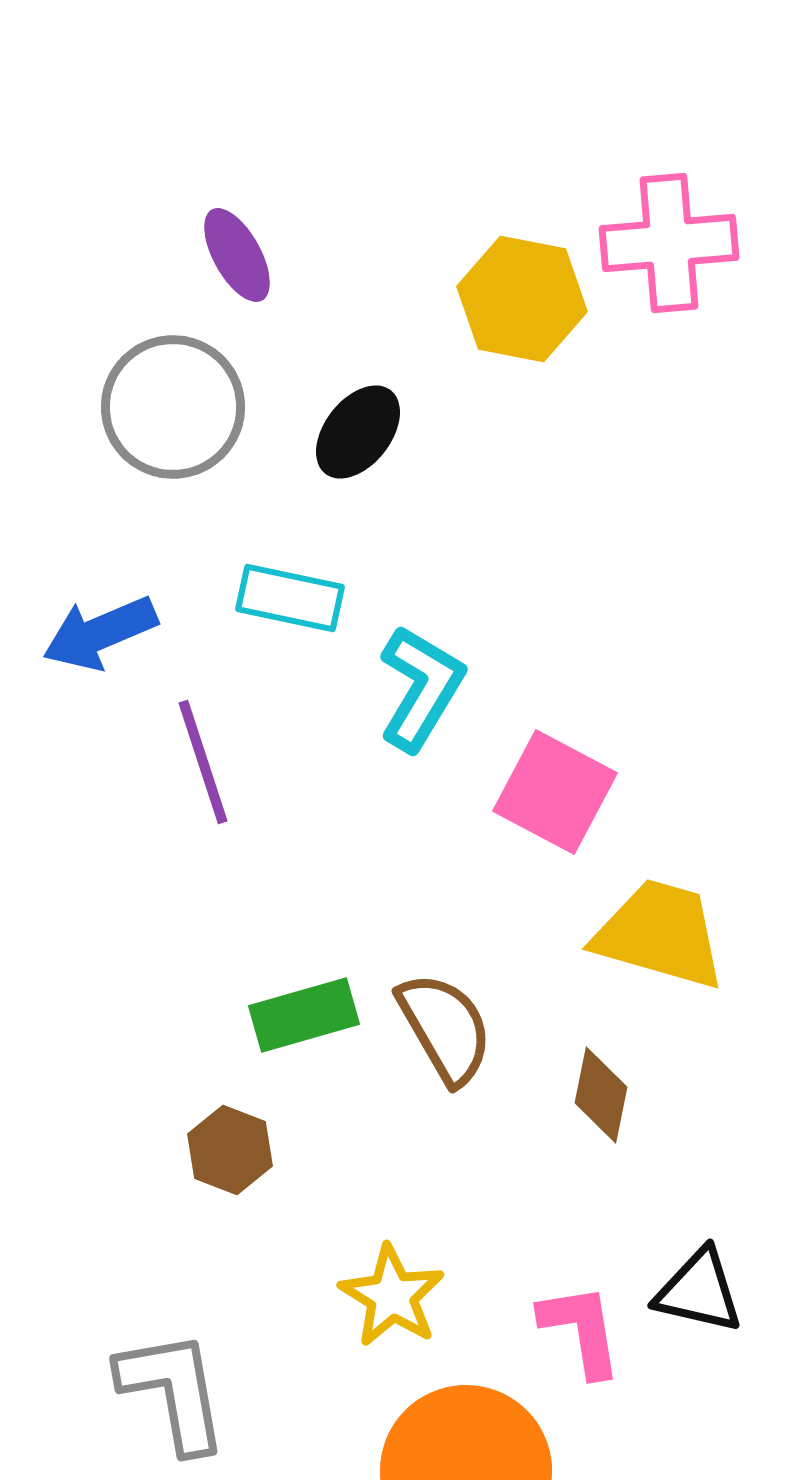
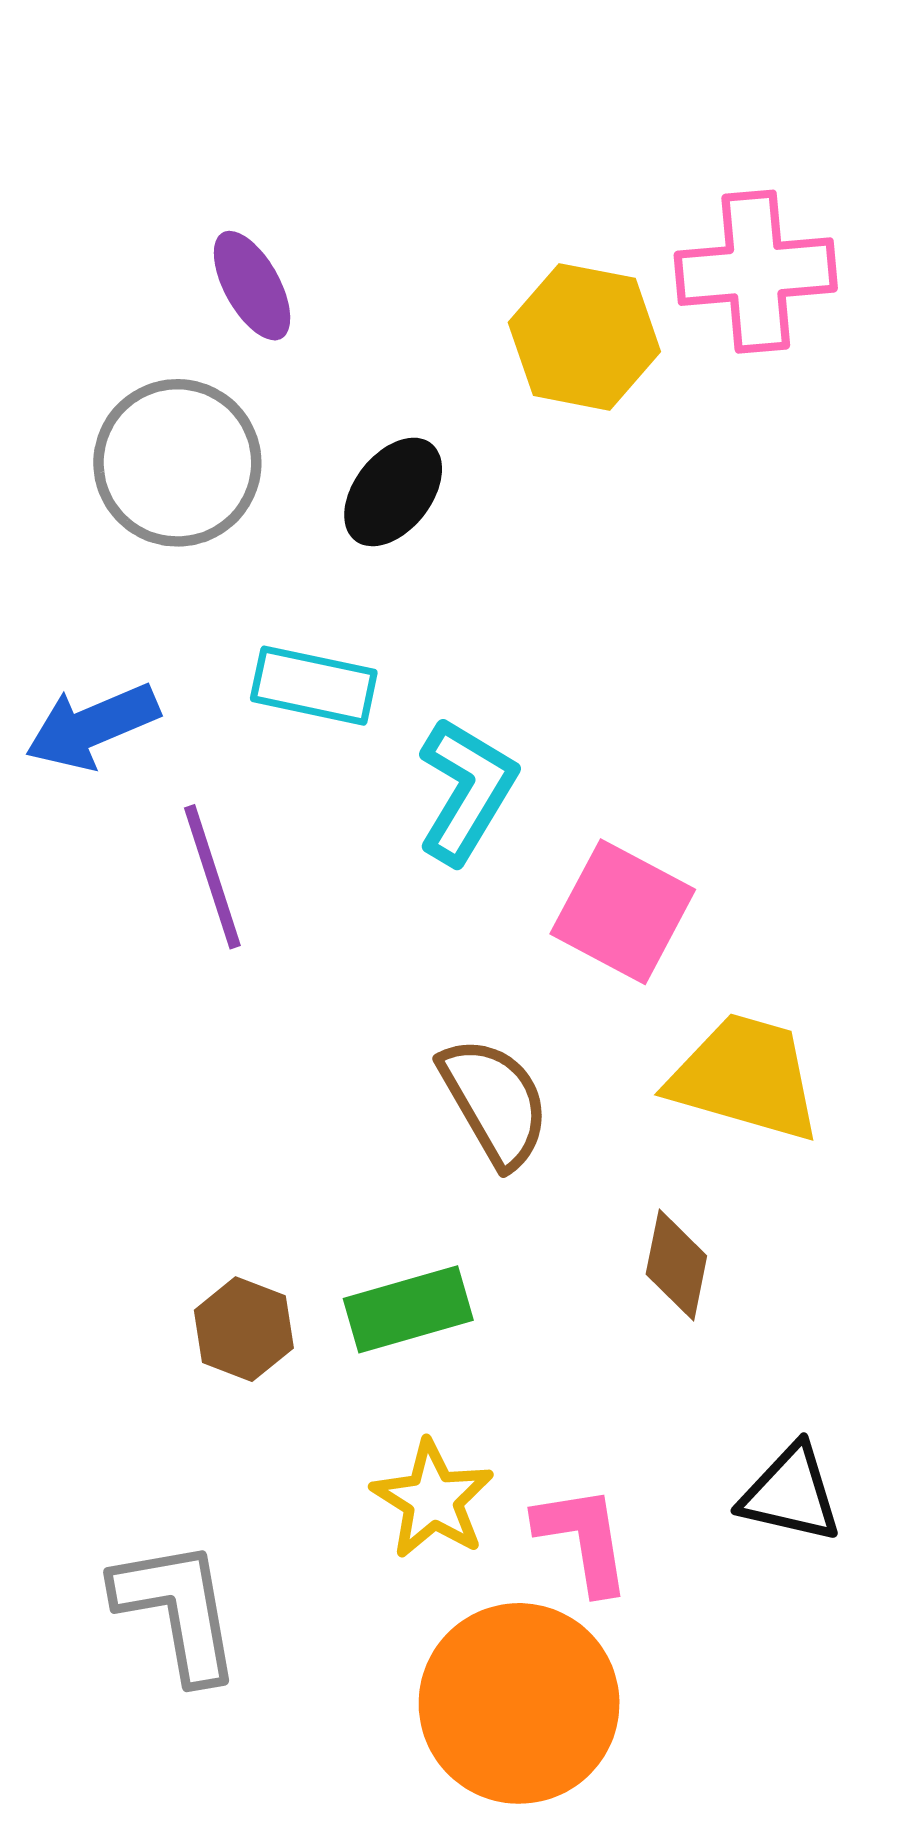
green rectangle: (304, 1015) -> (408, 1309), moved
brown semicircle: (445, 1028) -> (495, 1102), moved
pink L-shape: (581, 1330) -> (583, 1539), moved

